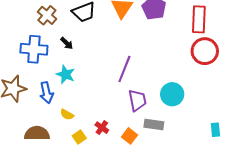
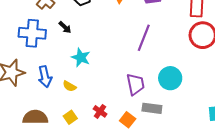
purple line: (124, 69) -> (144, 38), moved
cyan star: (66, 74) -> (81, 57), moved
yellow semicircle: (67, 115) -> (69, 86), moved
yellow square: (79, 137) -> (70, 117), moved

